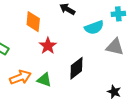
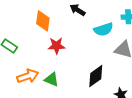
red star: (48, 46) -> (56, 46), turned 30
black diamond: (76, 68) -> (96, 76), moved

